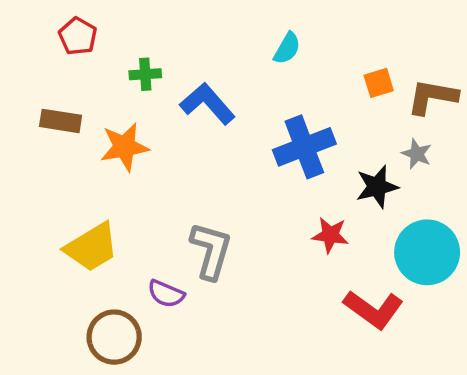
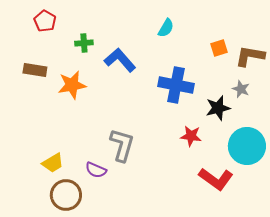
blue cross: (304, 147) -> (176, 85), turned 32
yellow trapezoid: (92, 247) -> (53, 163), moved, size x0.7

